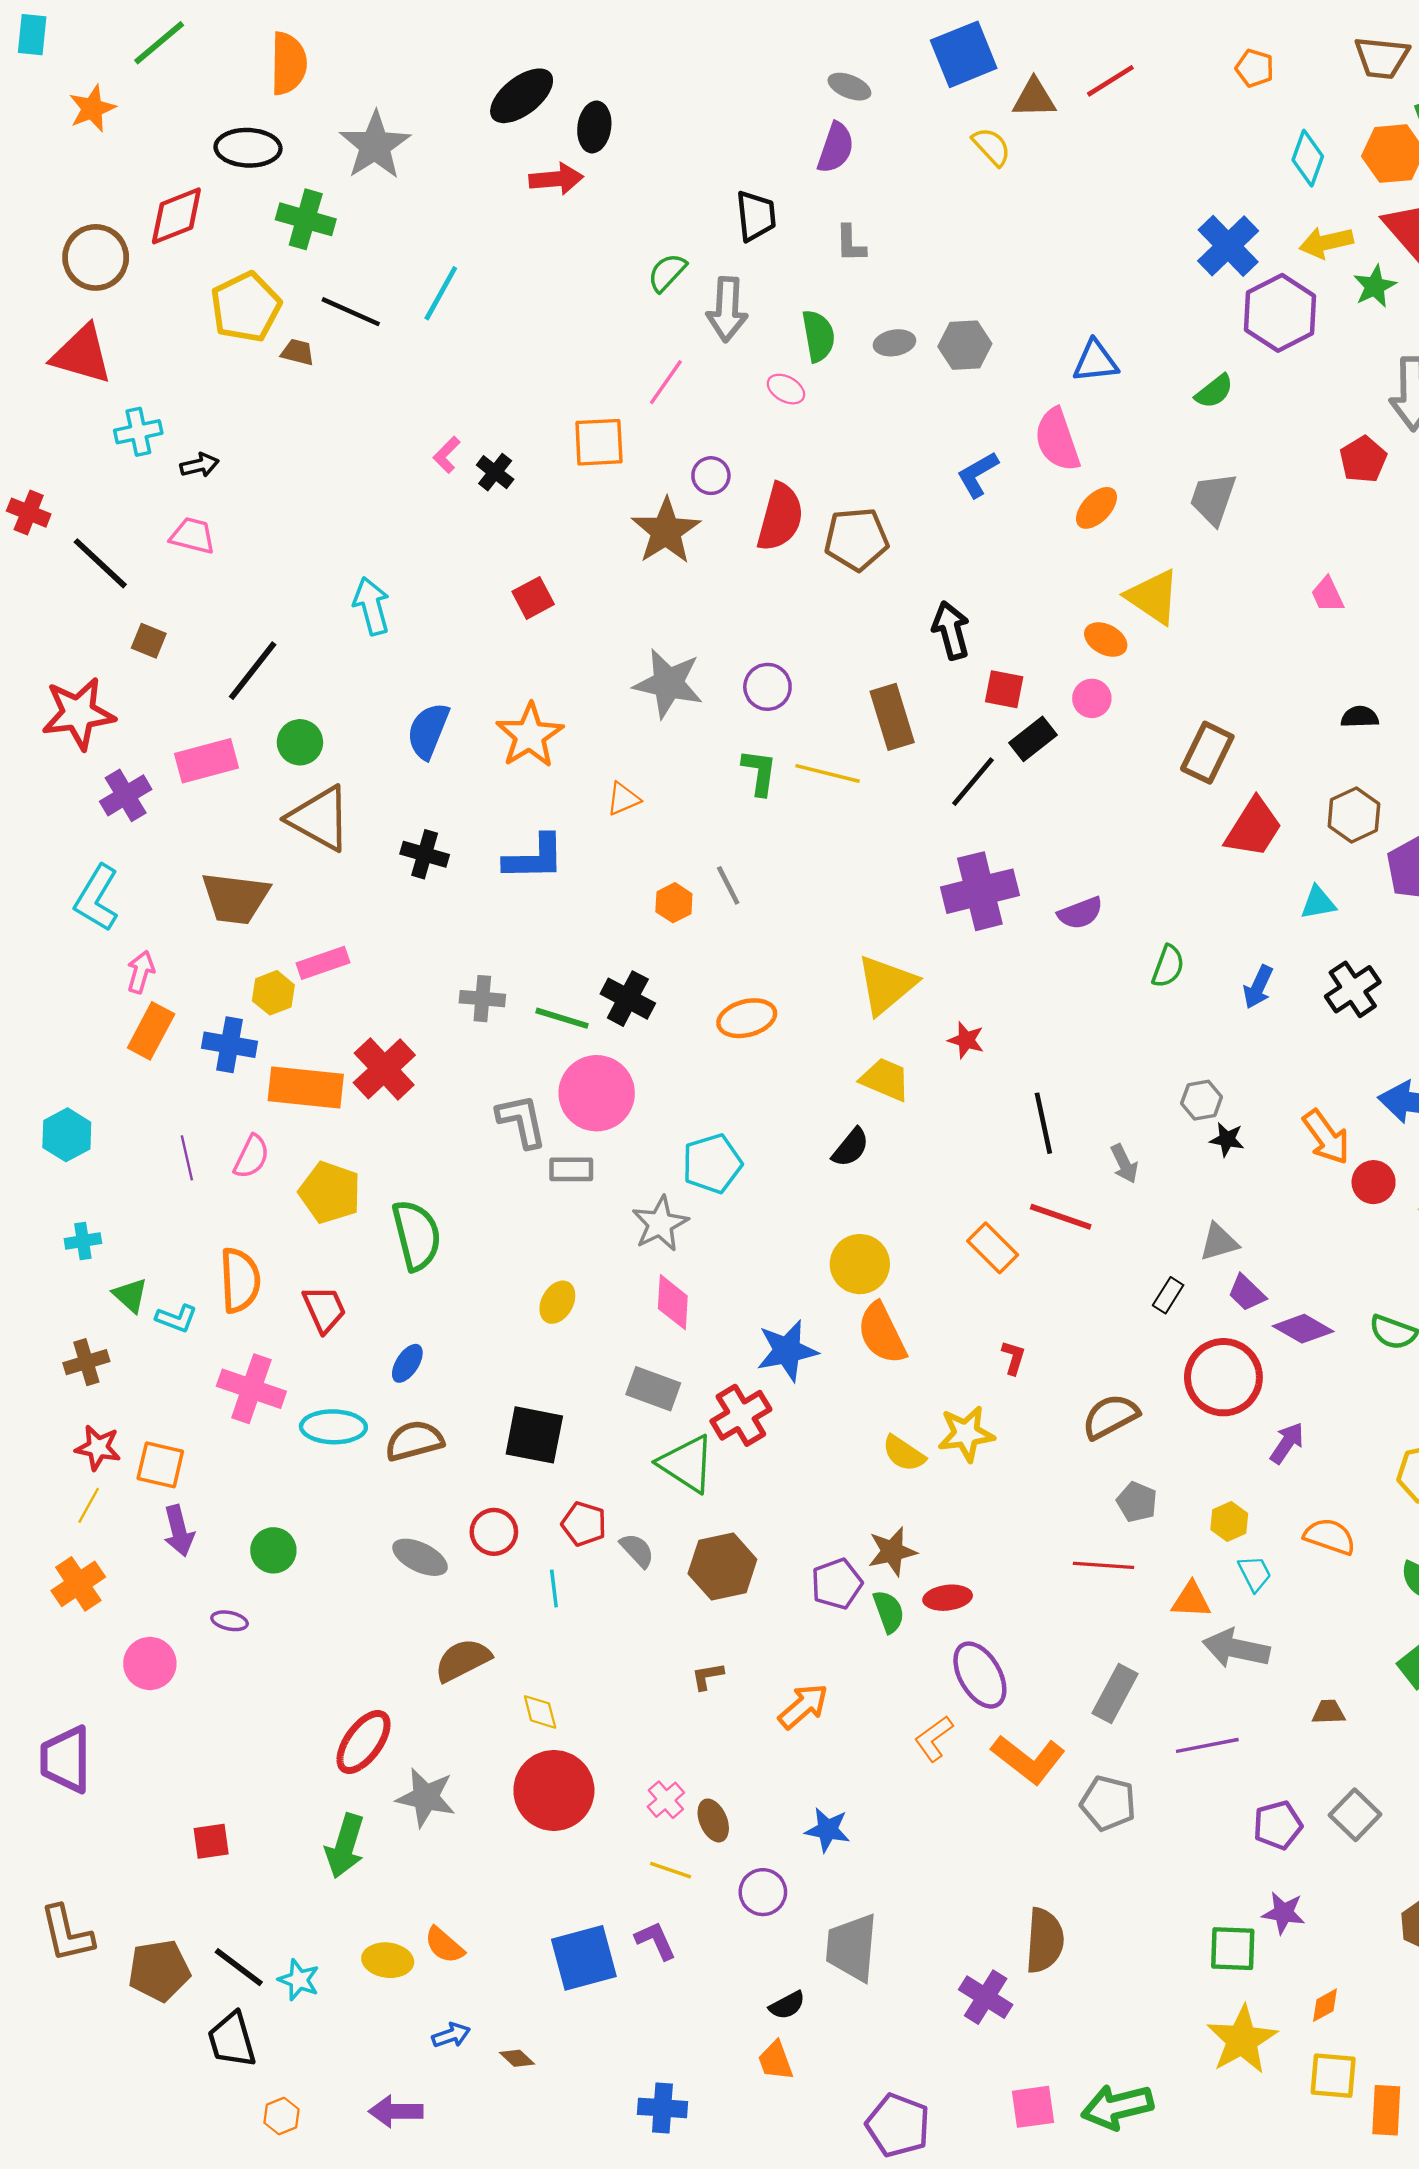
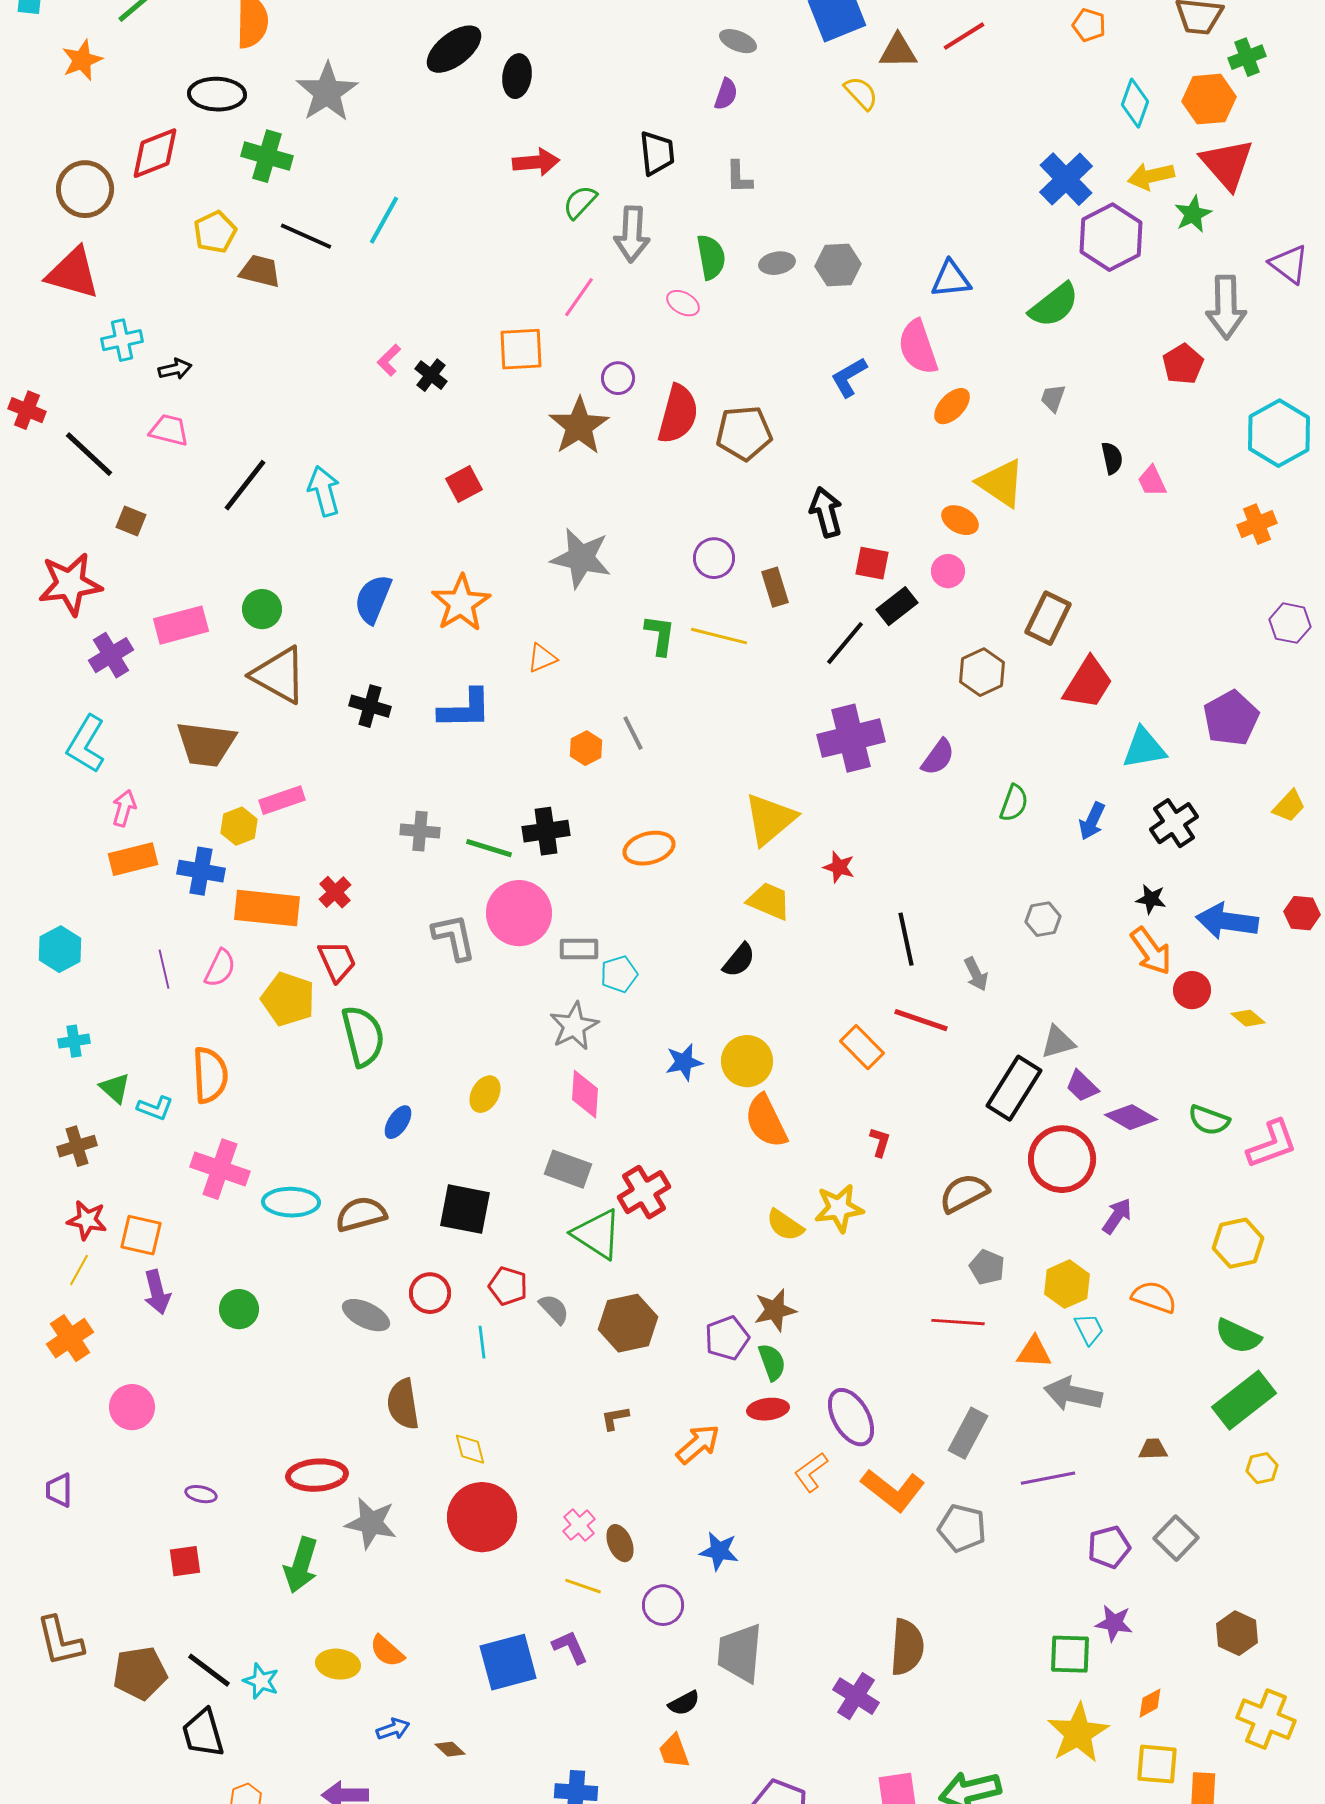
purple semicircle: (836, 148) -> (726, 94), size x0.7
red arrow: (556, 179) -> (536, 162), moved
yellow pentagon: (246, 307) -> (215, 232), size x0.7
brown trapezoid: (298, 352) -> (260, 271), size x1.4
green semicircle: (1214, 391) -> (1054, 305), size x1.5
gray trapezoid: (1213, 499) -> (1053, 398), size x0.6
black line: (253, 671) -> (245, 485), moved
purple circle: (767, 687) -> (714, 558), moved
brown rectangle: (892, 717) -> (775, 587), size x0.7
black semicircle: (1360, 717) -> (1112, 458), moved, turned 80
brown hexagon: (1354, 815) -> (982, 672), moved
cyan triangle: (1318, 903) -> (1144, 748), size x1.4
purple semicircle: (1080, 913) -> (938, 757), turned -33
black cross: (628, 999) -> (546, 831), turned -36
orange rectangle: (151, 1031) -> (133, 859), turned 48
red cross: (384, 1069) -> (335, 892), size x0.6
black star: (1227, 1139) -> (1151, 899), moved
cyan pentagon: (712, 1164) -> (619, 974), size x0.7
gray rectangle: (571, 1169) -> (579, 949), moved
black rectangle: (1168, 1295) -> (1014, 1088), size x2.0
red trapezoid: (324, 1309) -> (337, 961), moved
blue star: (787, 1351) -> (684, 1062), moved, size x0.7
blue ellipse: (407, 1363) -> (398, 1122), moved
yellow hexagon: (1229, 1521) -> (1067, 1284), size x1.4
red ellipse: (948, 1598) -> (768, 1409), moved
purple ellipse: (230, 1621) -> (201, 1494), moved
brown semicircle: (463, 1660) -> (403, 1404), turned -72
red ellipse: (363, 1742) -> (317, 1475), turned 50
purple trapezoid: (66, 1759) -> (59, 1490), size x0.6

